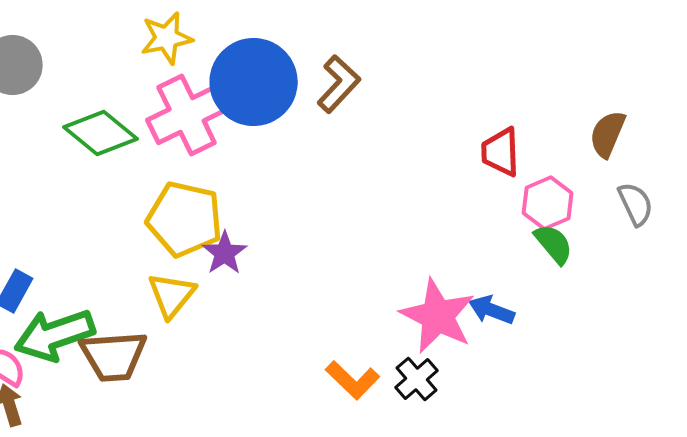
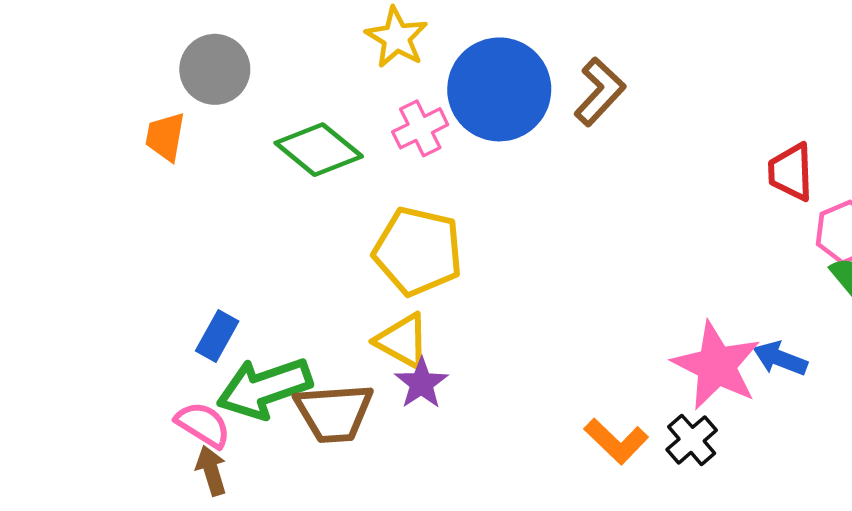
yellow star: (167, 38) -> (397, 37), turned -30
pink cross: (187, 115) -> (420, 128), size x0.6
purple star: (225, 253) -> (421, 383), moved
yellow triangle: (172, 295) -> (402, 341), turned -40

